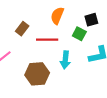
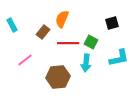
orange semicircle: (57, 16) -> (62, 19), moved
green square: (79, 34) -> (91, 42), moved

